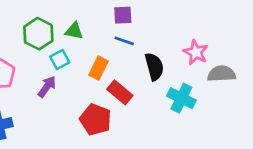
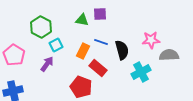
green triangle: (74, 31) -> (82, 20), moved
blue line: (124, 41) -> (101, 42), moved
pink star: (196, 52) -> (151, 40), turned -30
cyan cross: (181, 98) -> (141, 72), turned 36

